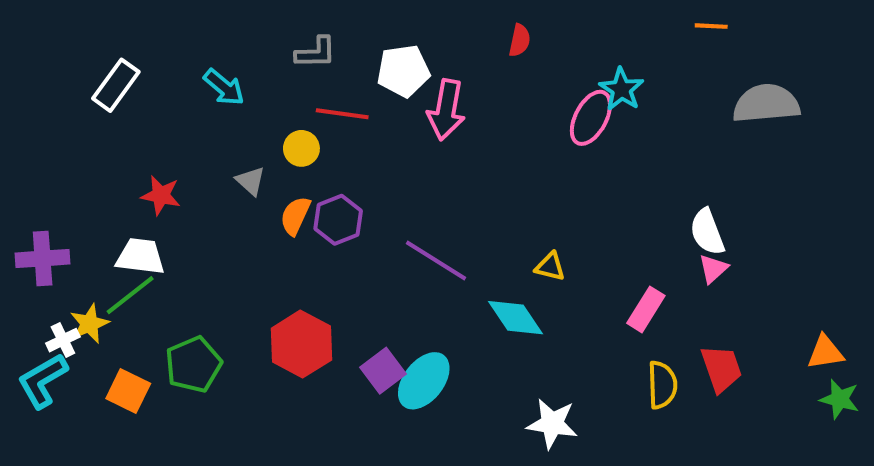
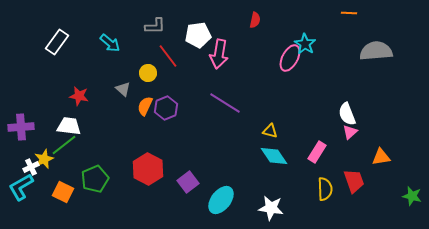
red line: (342, 114) -> (168, 56), turned 45
purple line: (436, 261) -> (225, 103), moved
cyan diamond: (515, 318) -> (274, 156), moved
orange triangle: (825, 352) -> (381, 157), moved
cyan ellipse: (424, 381) -> (221, 200), moved

